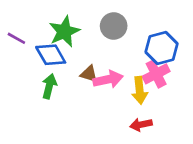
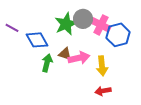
green star: (64, 31) -> (66, 24), moved
pink cross: (156, 74) -> (101, 25), moved, turned -36
green arrow: (49, 86) -> (47, 63), moved

